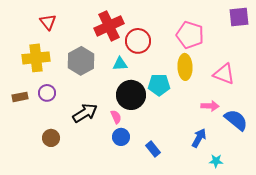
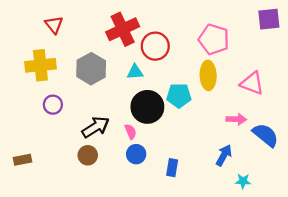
brown rectangle: (20, 97) -> (22, 160), moved
brown circle: (51, 138) -> (88, 155), moved
blue rectangle: (153, 149) -> (172, 168), turned 49

